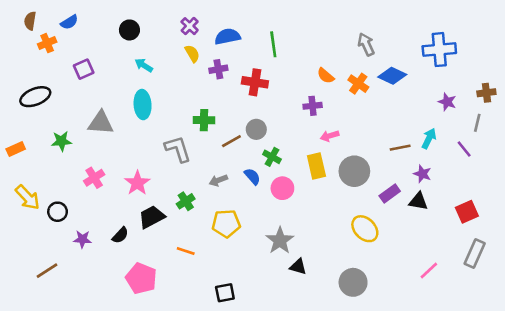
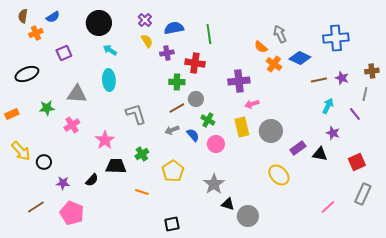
black circle: (129, 30) -> (99, 23), size x1.6
orange semicircle: (326, 76) -> (261, 47), moved
purple cross: (313, 106) -> (239, 81), size x1.5
green cross: (204, 120) -> (177, 82), moved
brown line: (400, 148) -> (319, 80), moved
purple star: (422, 174) -> (333, 133), moved
pink cross: (94, 178) -> (72, 125), moved
gray arrow: (218, 180) -> (172, 130), moved
black trapezoid: (152, 217) -> (116, 166), turned 30
yellow pentagon: (226, 223) -> (173, 171), turned -30
pink pentagon: (141, 278) -> (72, 213), moved
gray circle: (353, 282) -> (248, 216), moved

